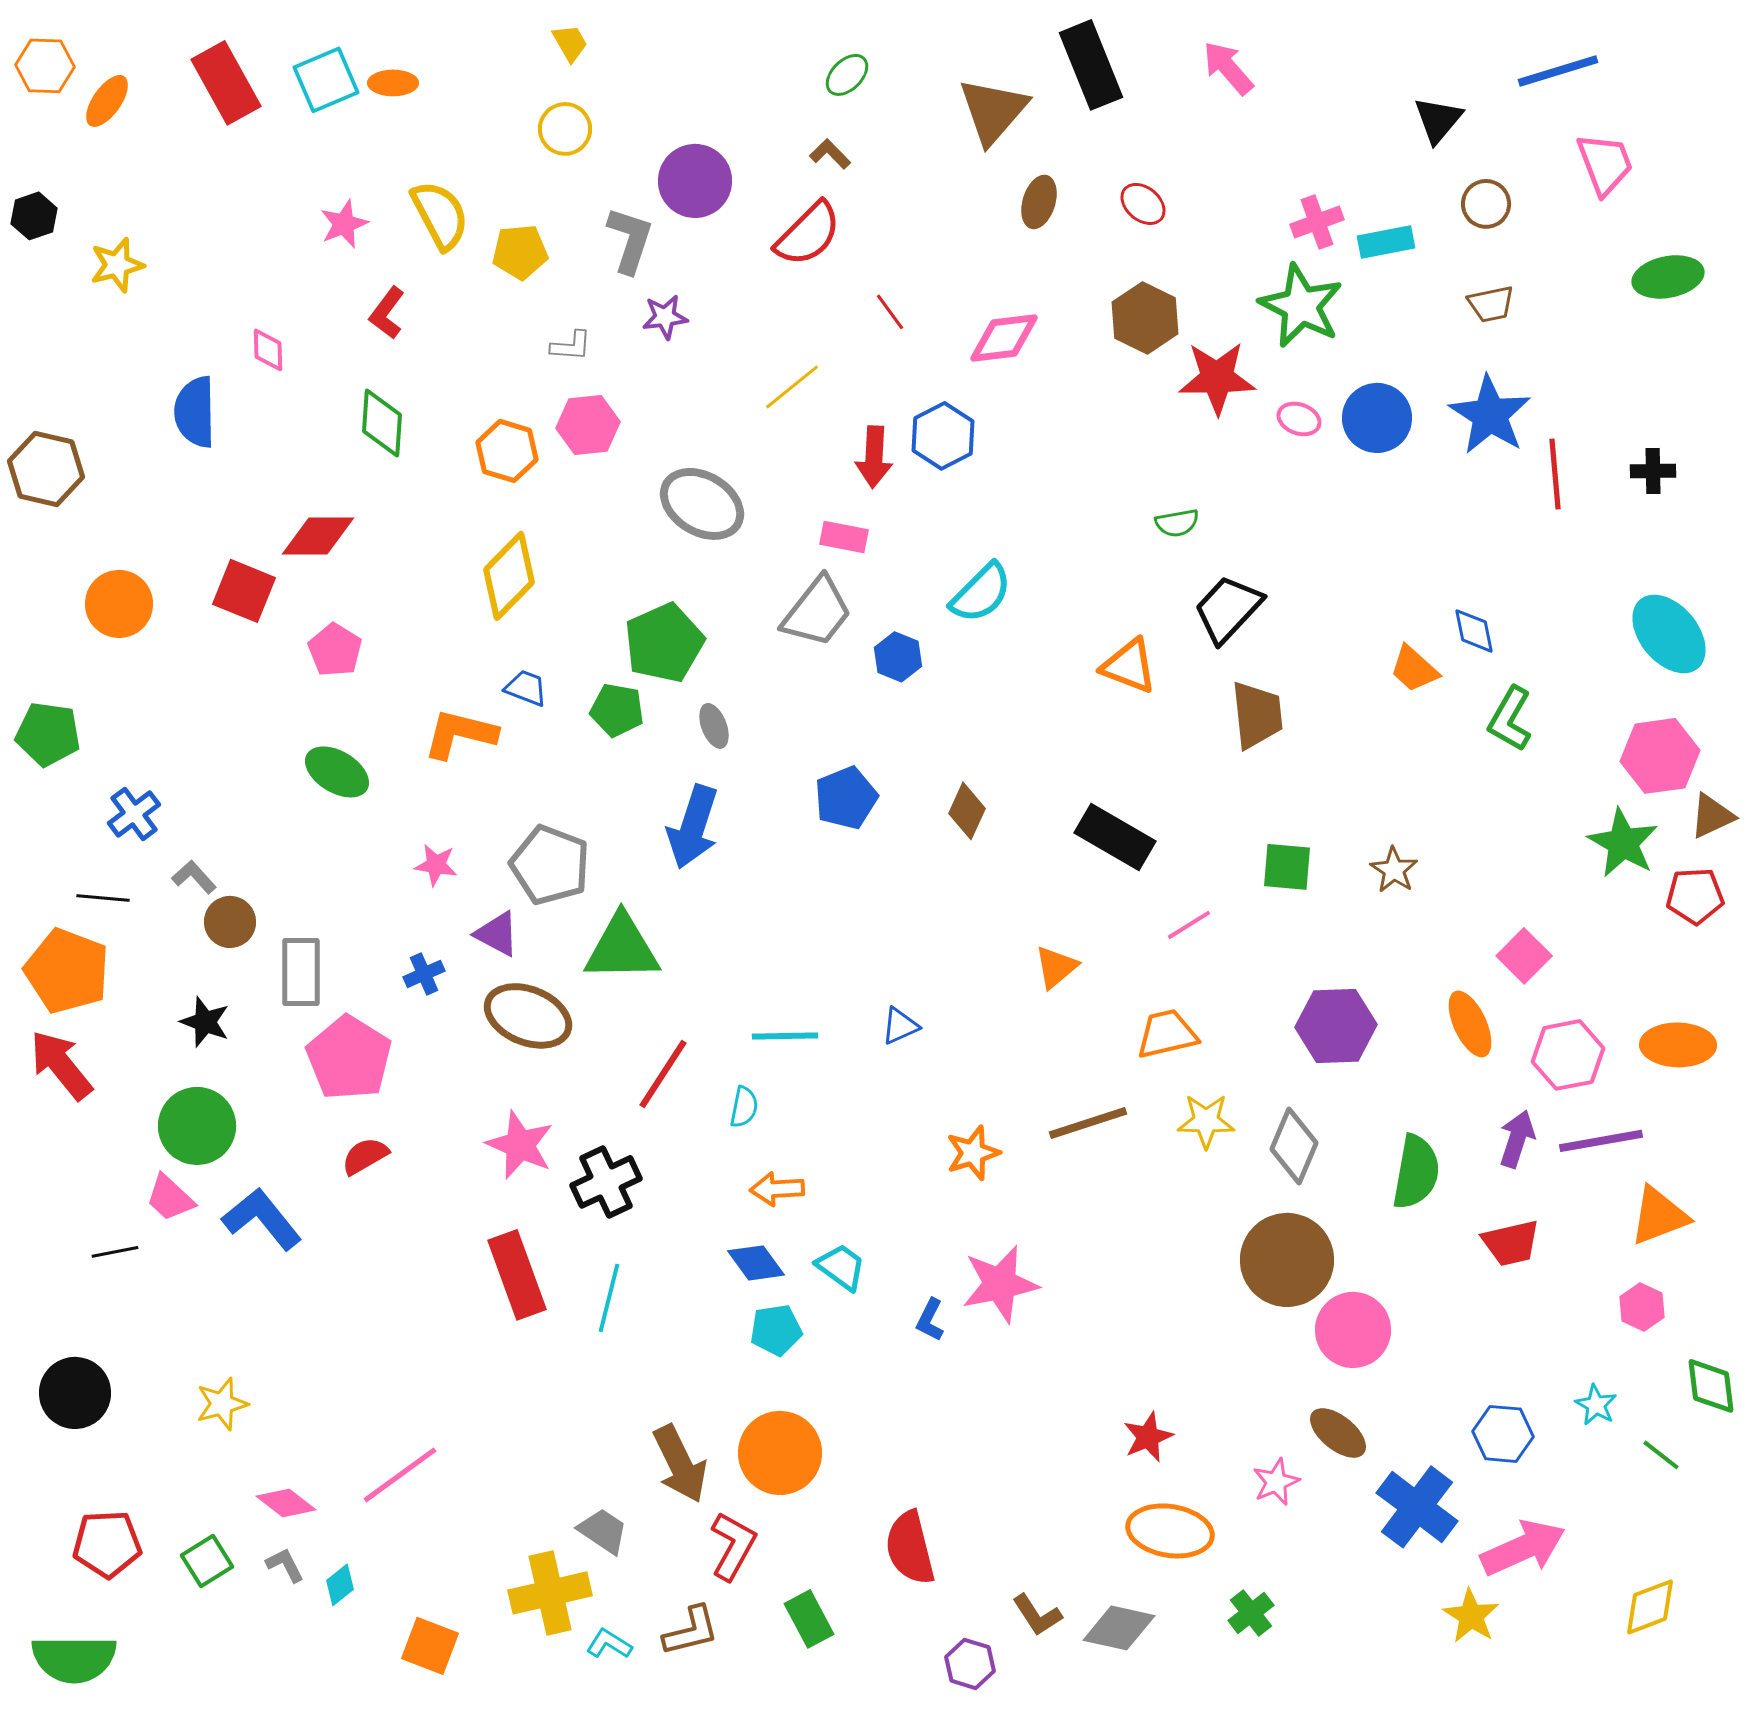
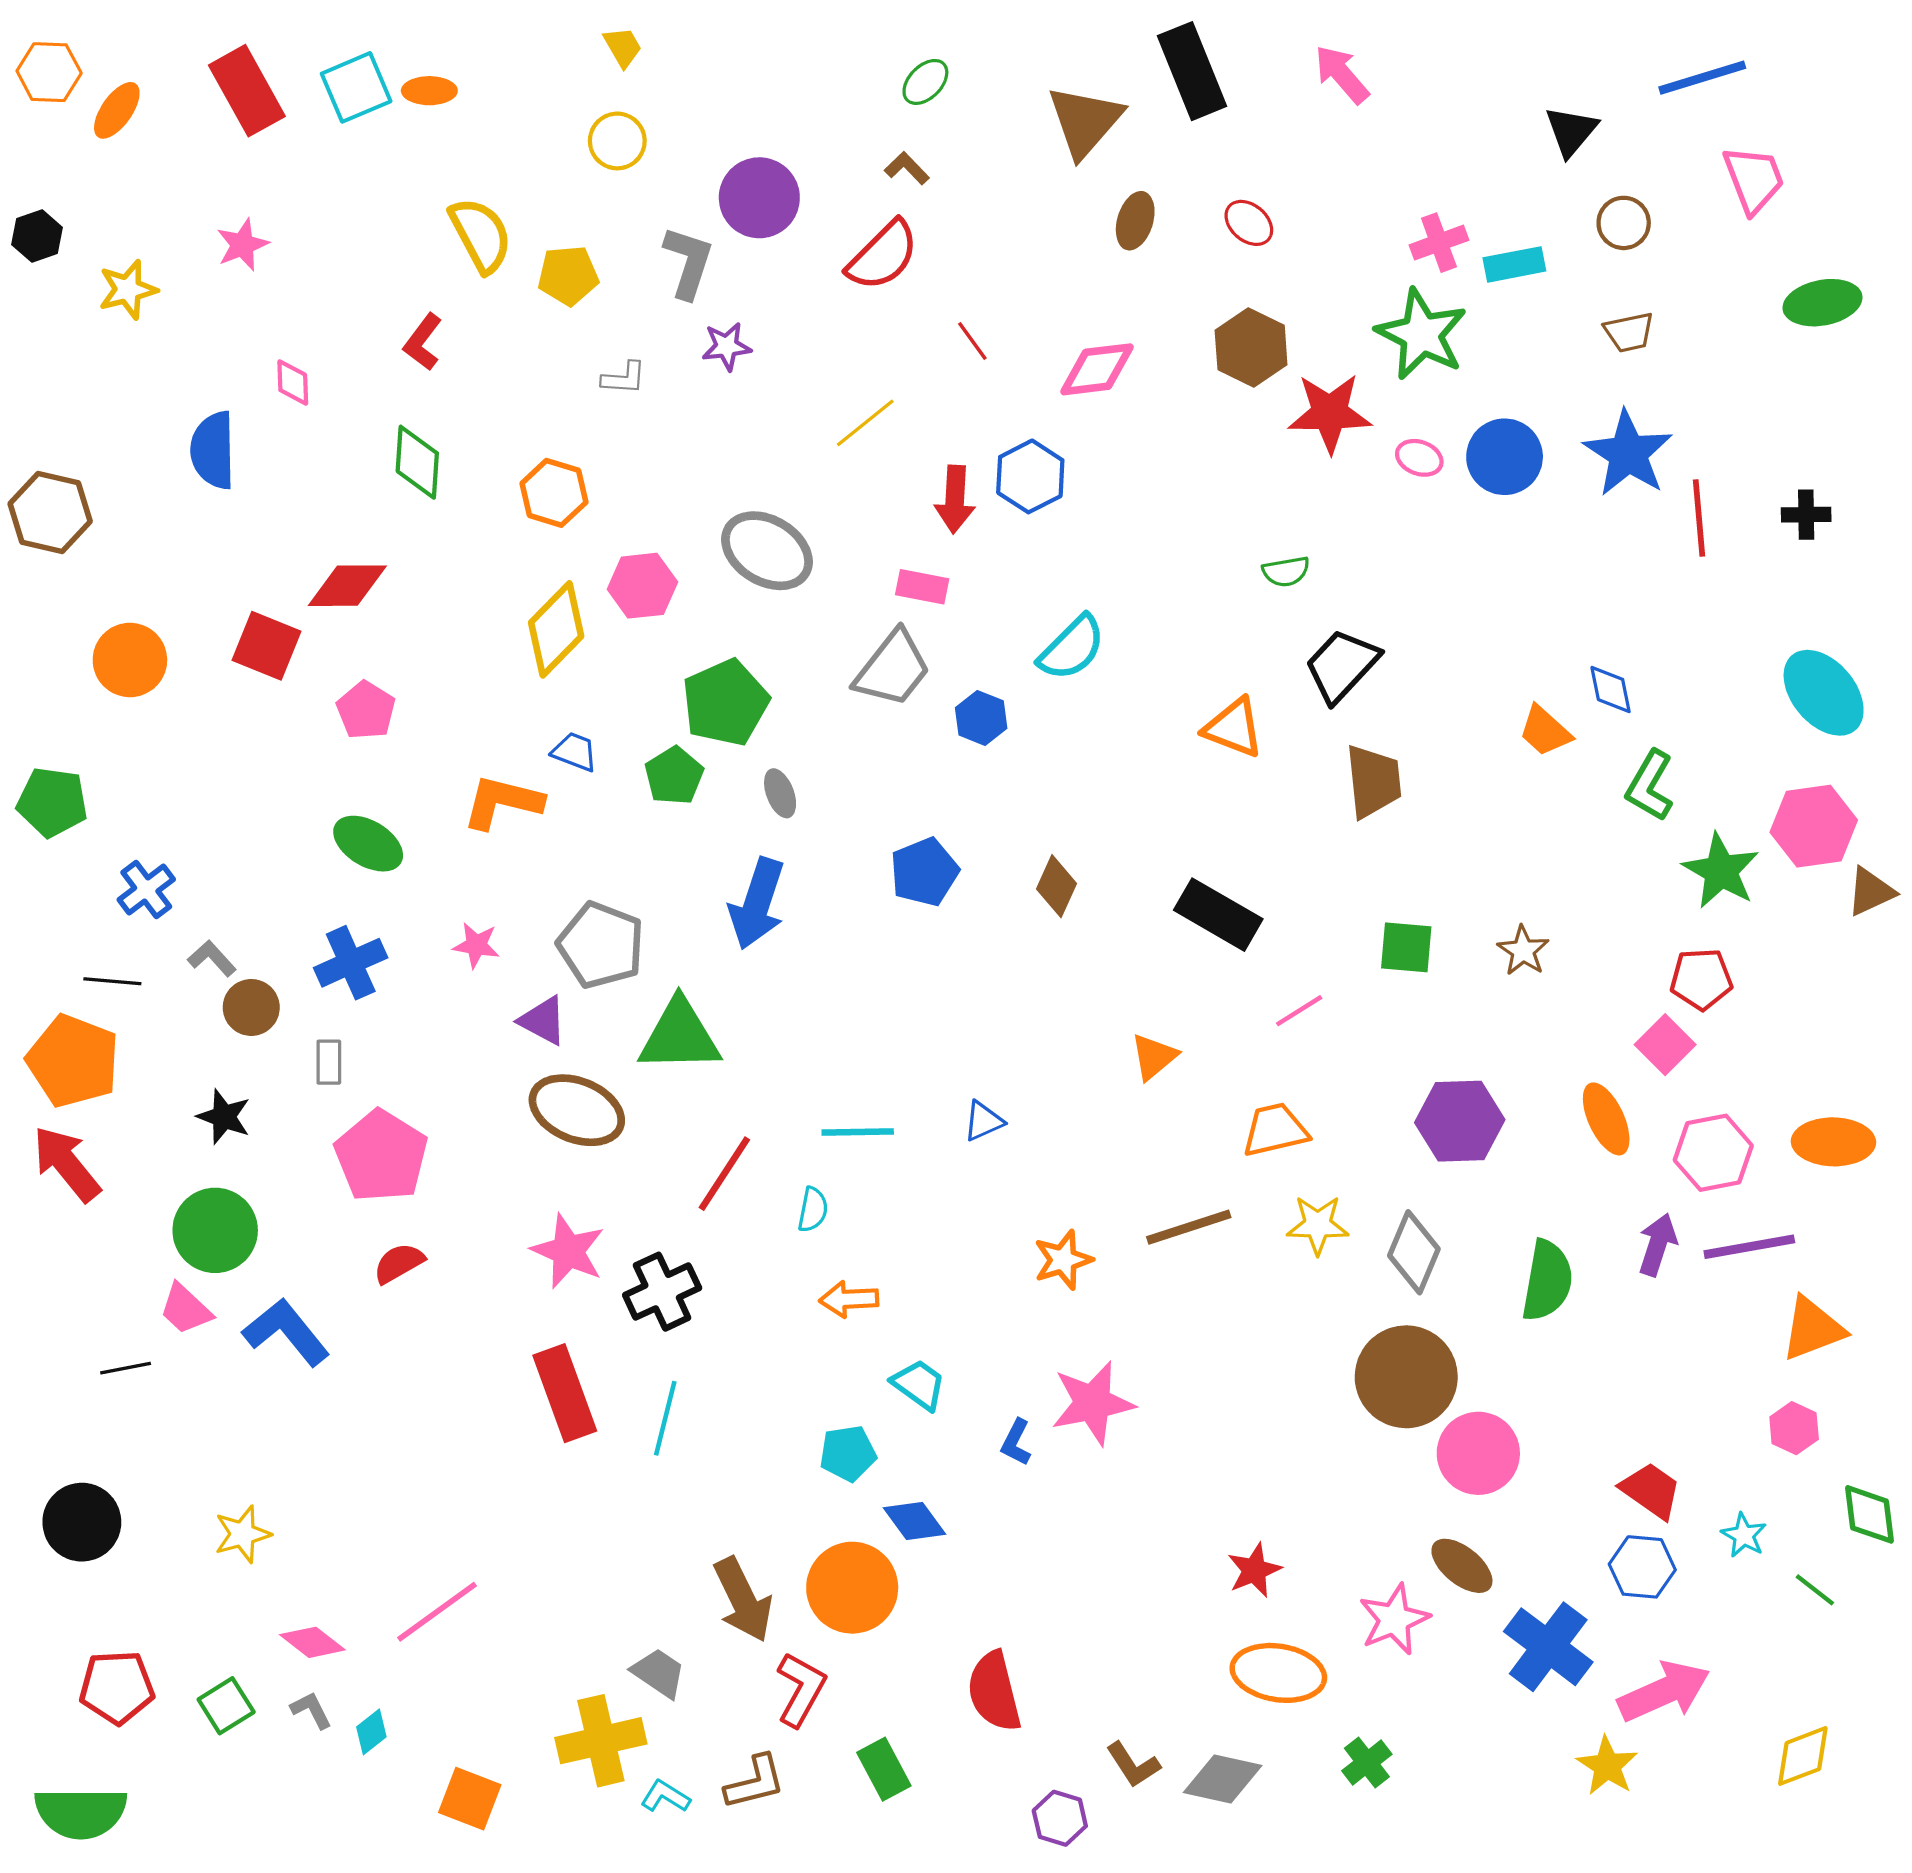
pink star: (344, 224) -> (242, 245), moved
pink hexagon: (588, 425) -> (642, 586), moved
green pentagon: (617, 710) -> (674, 776), turned 30
green star: (1623, 843) -> (1721, 871), moved
red pentagon: (1695, 896) -> (1701, 979), moved
gray rectangle: (301, 972) -> (329, 1062), size x0.6
blue cross: (424, 974) -> (351, 963), moved, size x1.6
red trapezoid: (1511, 1243) -> (1651, 1490), moved, turned -132
blue diamond: (756, 1263) -> (914, 1521), moved
pink star: (1276, 1482) -> (1394, 1619), size x1.4

